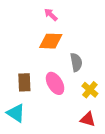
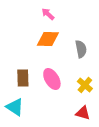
gray semicircle: (76, 62) -> (81, 49), moved

